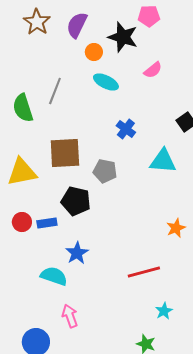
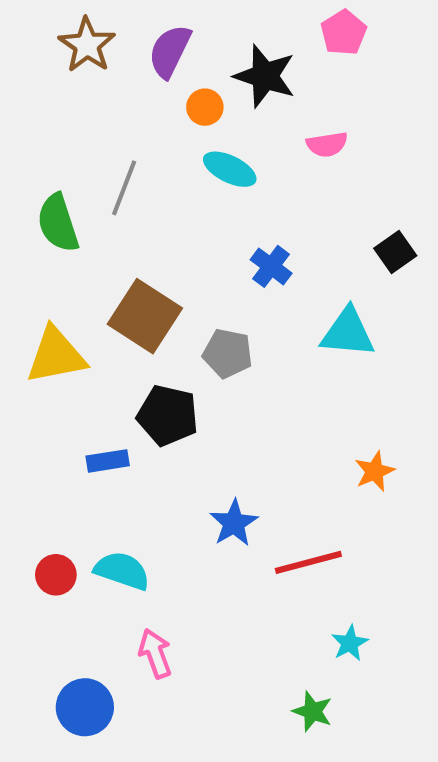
pink pentagon: (149, 16) -> (344, 33), moved, turned -30
pink semicircle: (153, 70) -> (327, 144), turned 30
brown square: (65, 153) -> (145, 316), turned 36
red circle: (22, 222) -> (56, 575), moved
blue star: (77, 253) -> (234, 523), moved

